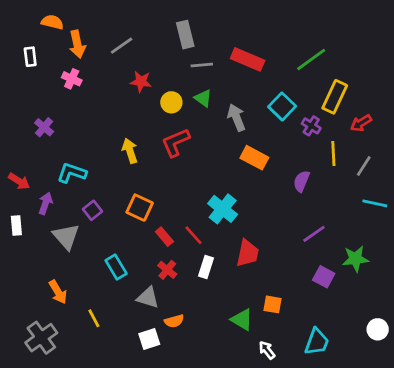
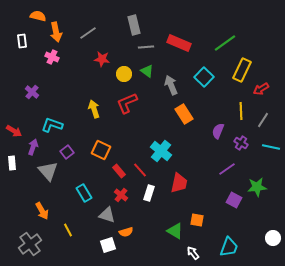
purple cross: (311, 126) -> (241, 143), moved
orange rectangle: (254, 158) -> (184, 114), turned 30

